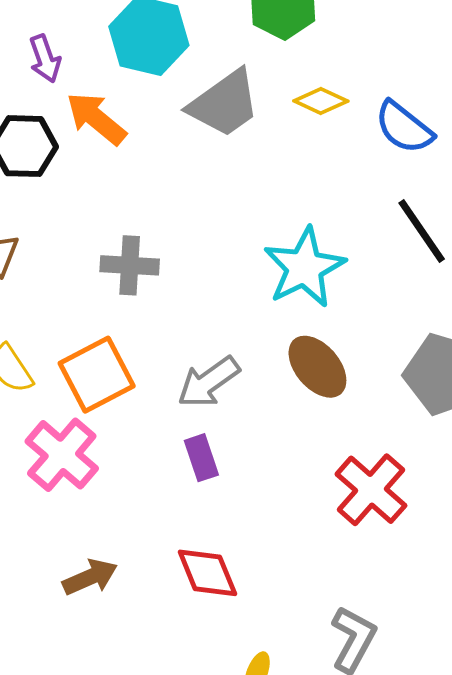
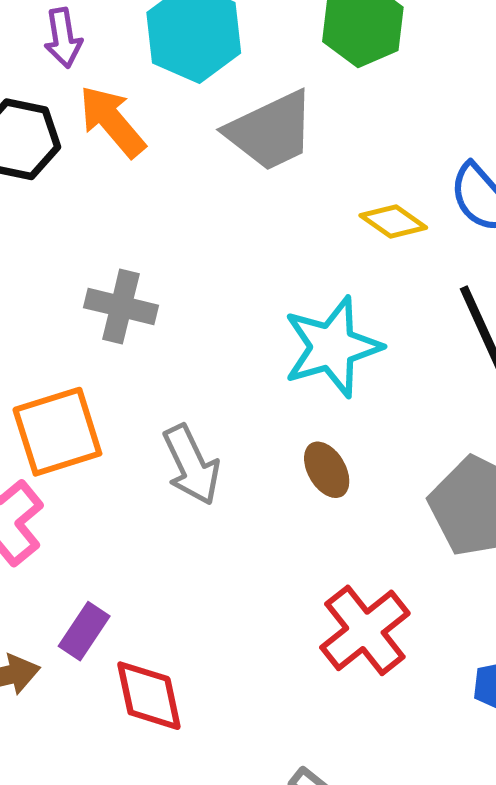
yellow diamond: (321, 101) -> (393, 222), moved
brown ellipse: (317, 367) -> (327, 470), size x0.7
gray arrow: (209, 382) -> (191, 465), turned -90
purple rectangle: (201, 458) -> (84, 631), moved, turned 42

